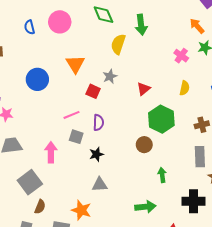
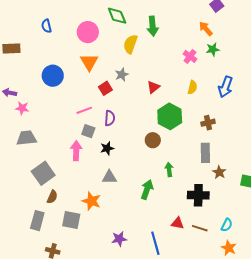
pink circle: (60, 22) -> (88, 32), moved
red square: (93, 91) -> (105, 88), turned 32
pink arrow: (51, 152) -> (76, 151), moved
green arrow: (145, 207) -> (147, 190), moved, turned -66

